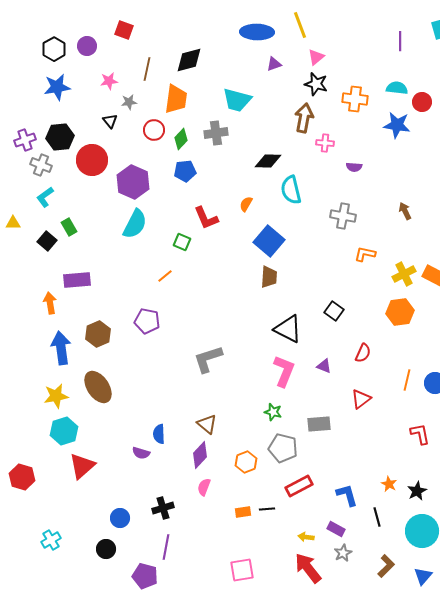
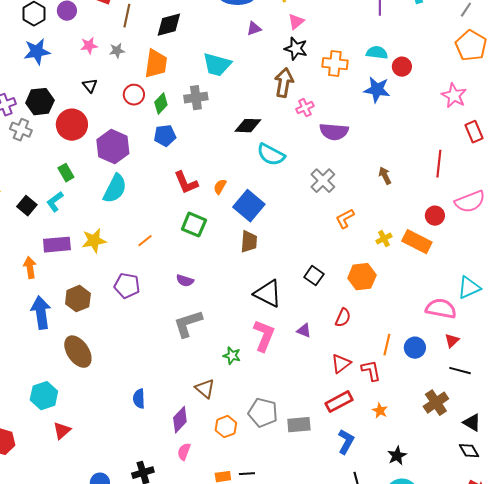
brown line: (147, 69) -> (127, 16), moved
gray star: (129, 102) -> (117, 51), moved
pink cross: (325, 143) -> (305, 108), turned -30
purple semicircle: (354, 167) -> (334, 132), size x1.8
cyan semicircle: (291, 190) -> (271, 155), turned -48
cyan L-shape: (45, 197) -> (55, 202), moved
orange semicircle: (246, 204) -> (220, 187), moved
gray cross: (343, 216) -> (323, 181), turned 35
green rectangle: (69, 227) -> (66, 173), moved
green square: (182, 242) -> (194, 225), moved, size x1.4
orange L-shape: (365, 254) -> (345, 219), turned -40
yellow cross: (404, 274) -> (384, 239), size x0.7
orange hexagon: (400, 312) -> (362, 277), moved
yellow star: (56, 396) -> (94, 241), moved
green star: (273, 412) -> (232, 356), moved
brown triangle: (207, 424) -> (205, 389), moved
gray rectangle: (319, 424) -> (299, 425), moved
red L-shape: (420, 434) -> (371, 371), moved
purple semicircle: (141, 453) -> (185, 281), moved
red triangle: (82, 466) -> (62, 431), size x0.7
orange star: (389, 484) -> (380, 411), moved
red rectangle: (299, 486) -> (339, 402), moved
blue L-shape: (347, 495) -> (346, 442), moved, turned 45

